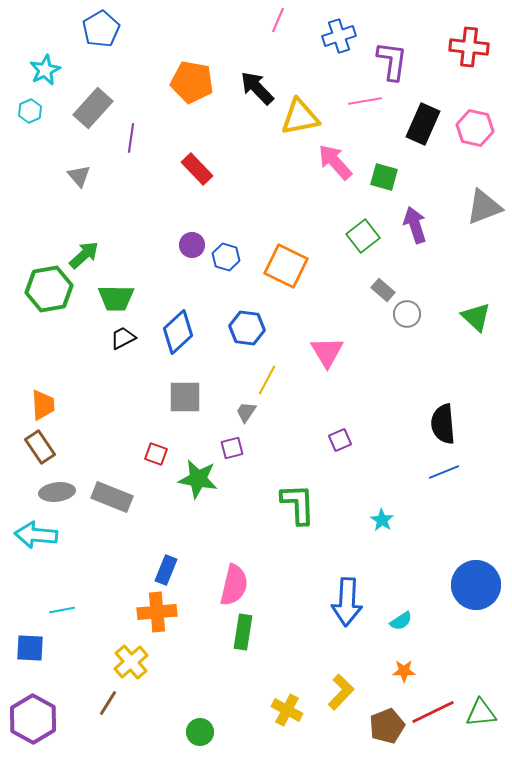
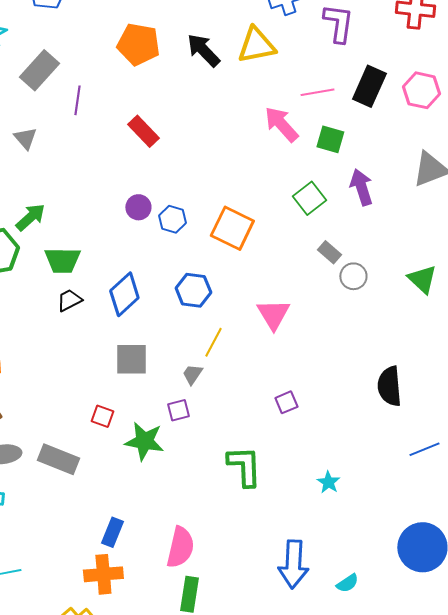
pink line: (365, 101) -> (317, 92), moved
yellow triangle: (300, 117) -> (256, 45), moved
blue line: (444, 472) -> (424, 449), moved

